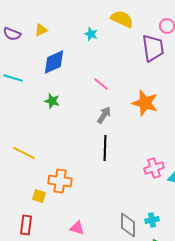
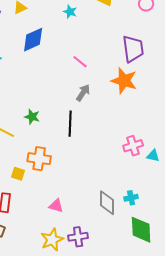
purple trapezoid: (153, 48) -> (133, 49), moved
green star: (52, 101) -> (32, 117), moved
black line: (105, 148) -> (70, 124), moved

